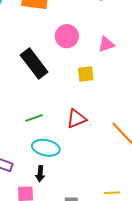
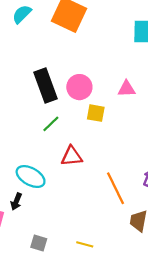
pink circle: (67, 36) -> (79, 87), moved
green line: (34, 118) -> (51, 124), moved, turned -42

